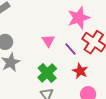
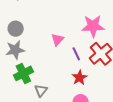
green cross: (47, 73) -> (23, 73), moved

